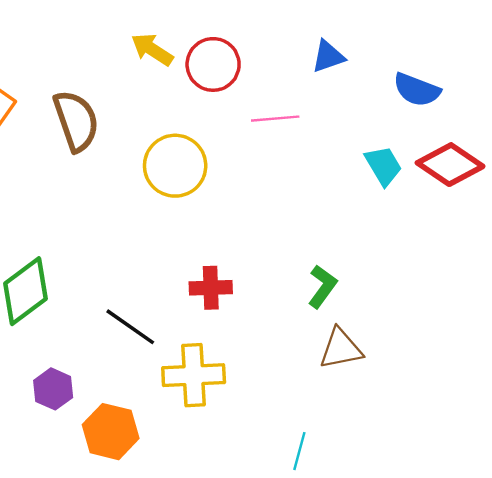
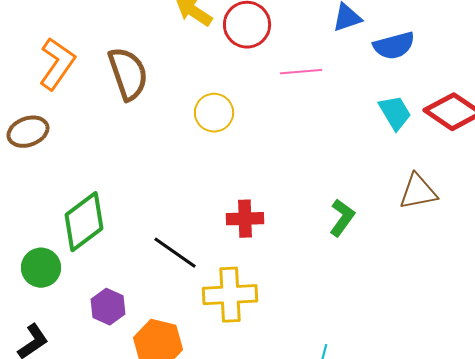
blue semicircle: (417, 90) -> (394, 46), moved, turned -36
yellow circle: (175, 166) -> (214, 113), size x0.7
brown triangle: (341, 349) -> (418, 192), moved

